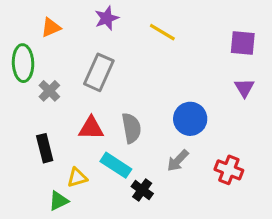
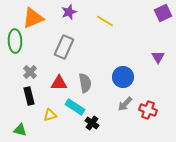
orange triangle: (51, 27) -> (33, 18), size x1.6
purple square: (243, 43) -> (163, 13), moved, turned -30
gray cross: (49, 91) -> (30, 72), moved
gray arrow: (178, 161) -> (125, 104), moved
green triangle: (59, 201) -> (20, 130), moved, turned 40

